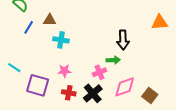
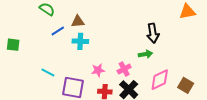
blue line: (29, 27) -> (58, 31), turned 32
cyan cross: (61, 40) -> (80, 41), moved
pink cross: (99, 72) -> (124, 69), moved

